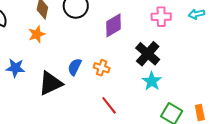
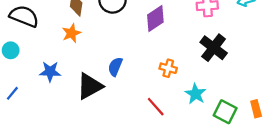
black cross: (148, 54) -> (214, 48), moved
orange cross: (102, 68) -> (168, 68), moved
cyan star: (152, 81) -> (196, 94), moved

